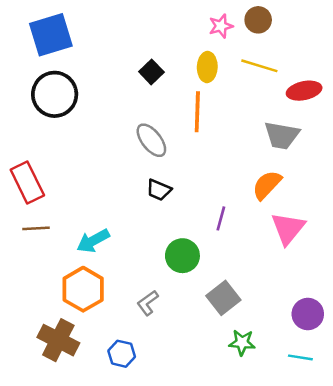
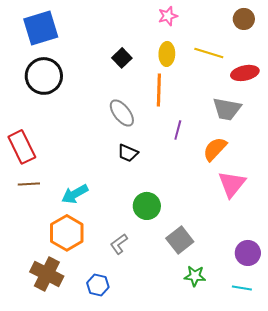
brown circle: (258, 20) -> (244, 19), moved
pink star: (221, 26) -> (168, 16), moved
purple line: (221, 218) -> (178, 130), moved

